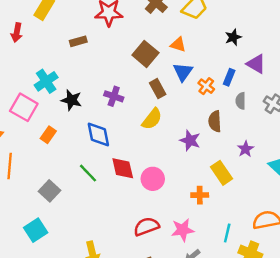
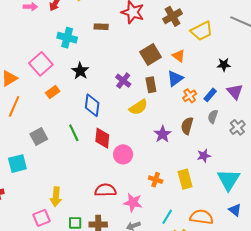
cyan cross: (46, 81) -> (67, 38), moved, turned 30
purple cross: (114, 96) -> (123, 81), moved
yellow rectangle: (222, 173) -> (185, 179), moved

